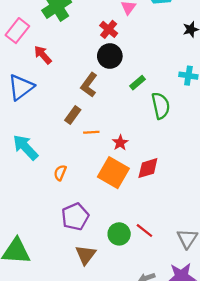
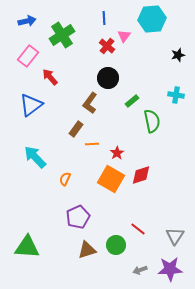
red cross: (109, 29) -> (107, 46), moved
green circle: (119, 234) -> (116, 245), moved
brown triangle: (86, 255) -> (87, 250), turned 36

